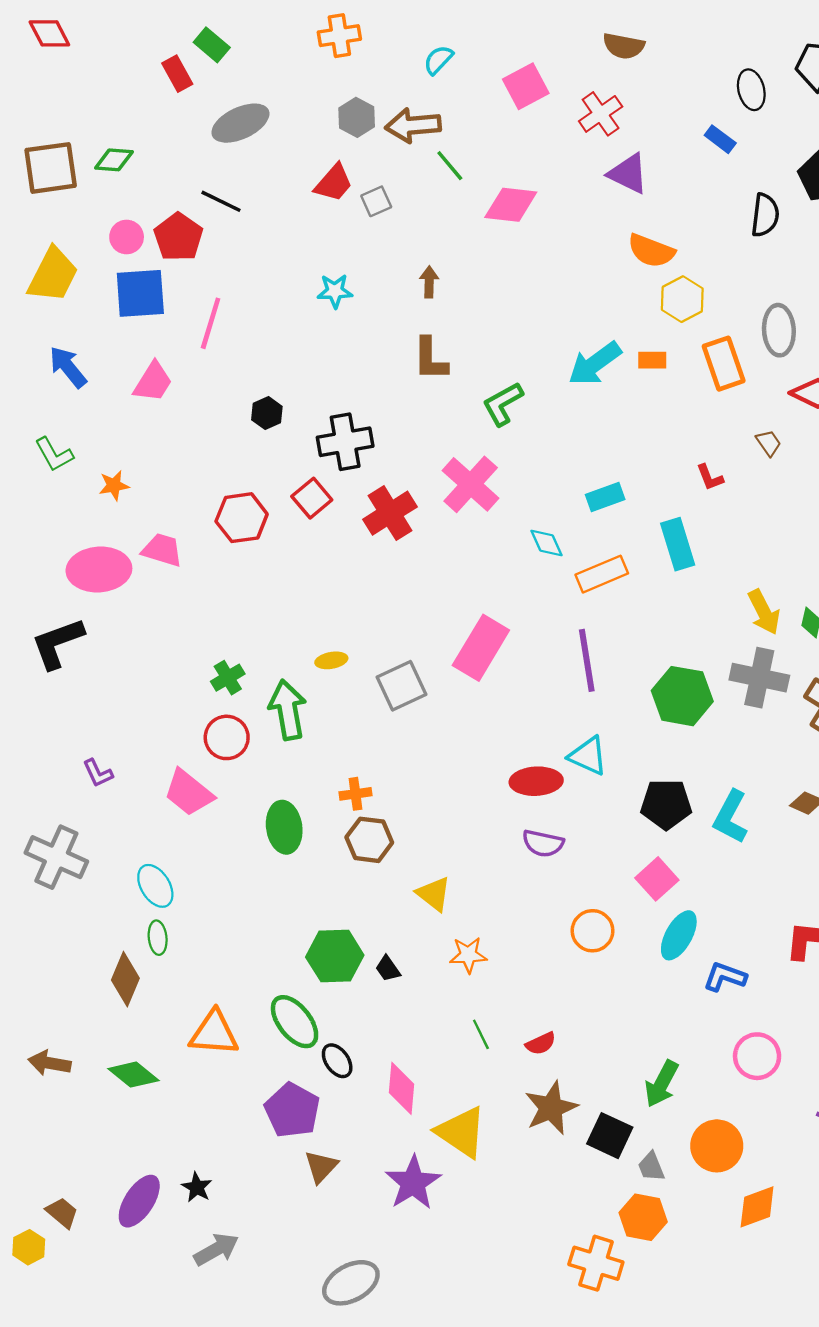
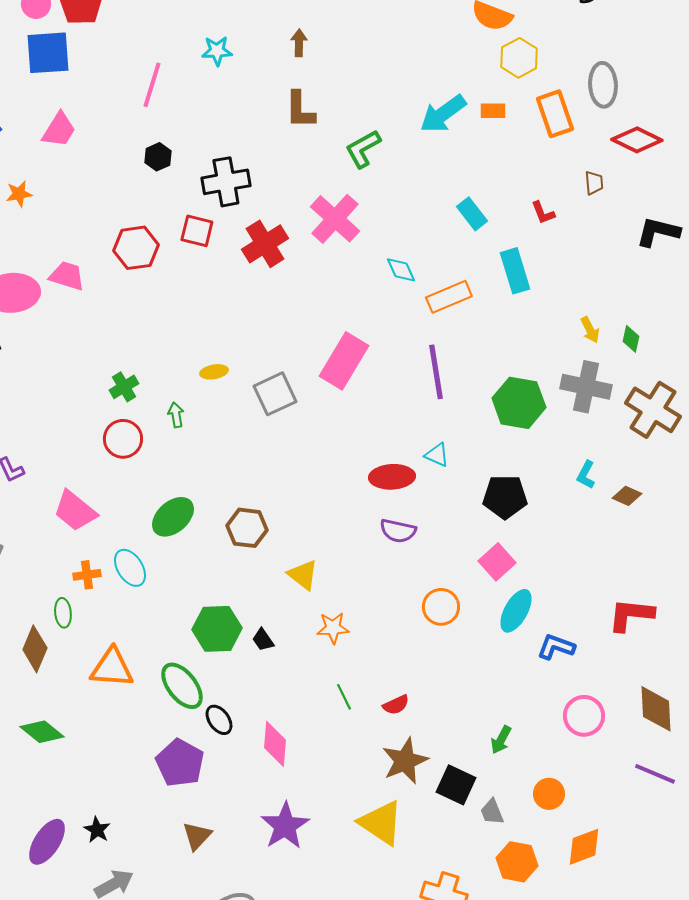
pink line: (211, 323) -> (152, 85), moved
brown trapezoid: (769, 443) -> (594, 183), turned 30
orange star: (114, 486) -> (19, 194), moved
cyan rectangle: (605, 497) -> (472, 214), moved, turned 72
red square: (312, 498) -> (197, 231), turned -36
yellow arrow: (764, 612) -> (590, 330), size x0.7
green arrow: (288, 710) -> (176, 415), size x0.5
cyan triangle: (588, 756) -> (437, 455), size x0.7
pink trapezoid: (189, 793) -> (75, 511), moved
orange cross: (356, 794) -> (87, 575), moved
cyan L-shape: (731, 817) -> (586, 475), moved, size x0.6
green ellipse: (284, 827) -> (173, 517), turned 57
cyan ellipse: (155, 886) -> (130, 568), moved
orange triangle: (214, 1033) -> (112, 668), moved
green arrow: (662, 1084) -> (501, 740), size x0.7
yellow triangle: (461, 1132) -> (381, 823), moved
orange circle: (717, 1146) -> (549, 794), size x0.7
brown triangle: (321, 1167) -> (197, 836), moved
orange hexagon: (643, 1217) -> (517, 862), moved

